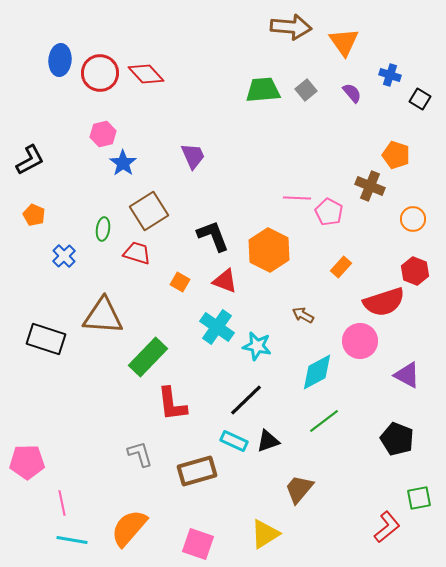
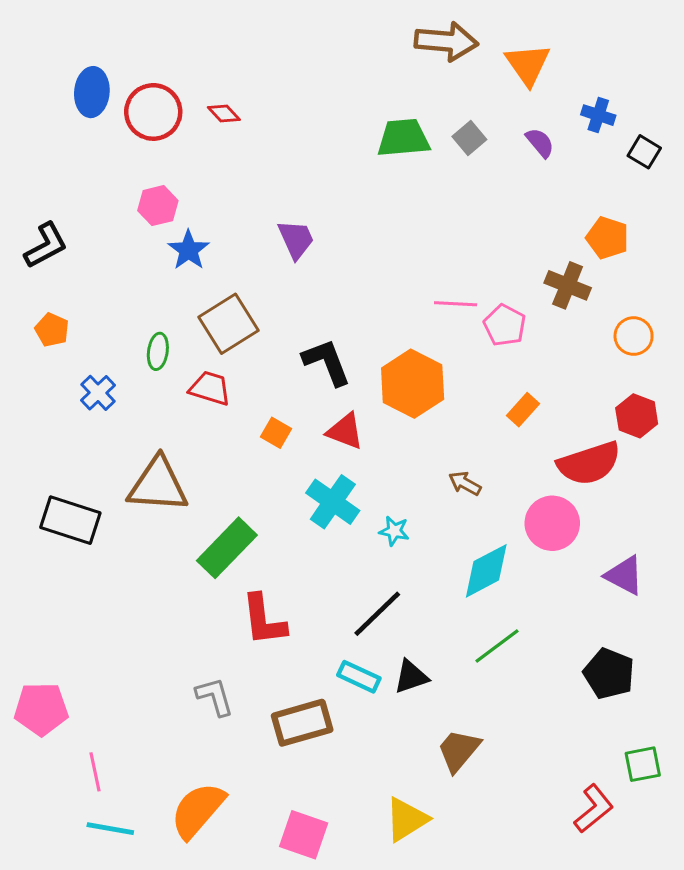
red diamond: (146, 74) -> (224, 114), size x0.6
cyan star: (257, 346) -> (394, 531), size x0.7

